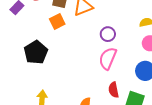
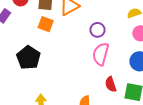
orange square: (57, 21) -> (46, 24), turned -35

